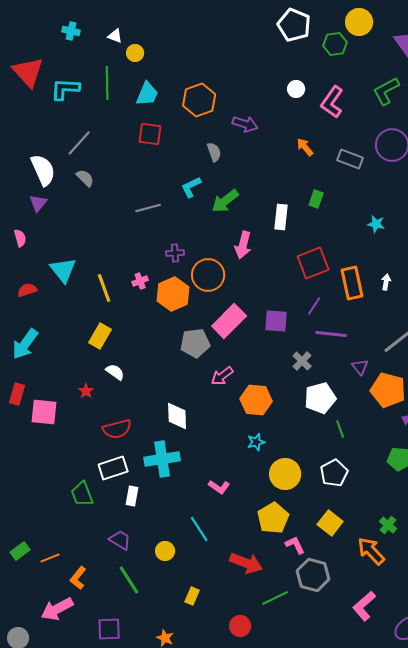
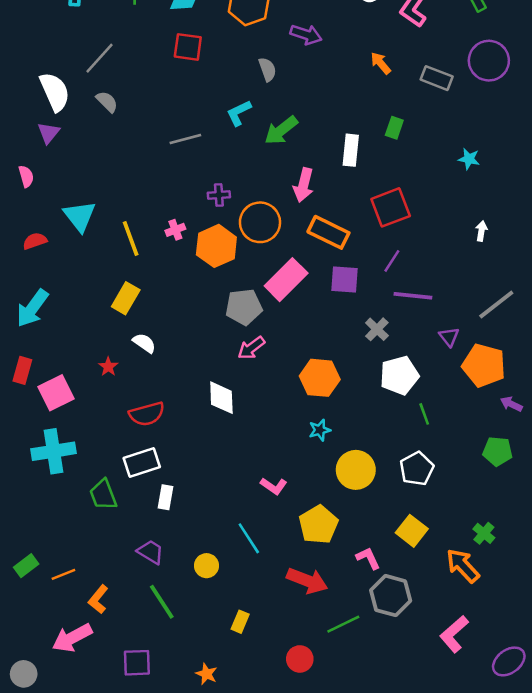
orange rectangle: (352, 283) -> (328, 232), moved, turned -52
pink arrow: (222, 376) -> (251, 348), moved
pink square: (44, 412) -> (56, 393), turned -32
cyan cross: (162, 459) -> (53, 451), moved
yellow pentagon: (273, 518) -> (318, 525), moved

